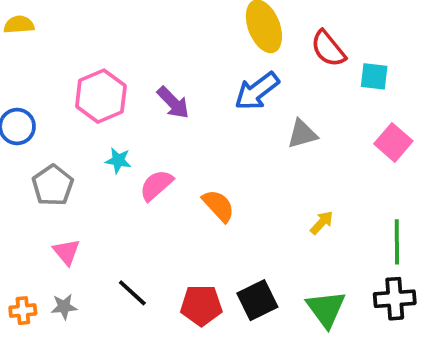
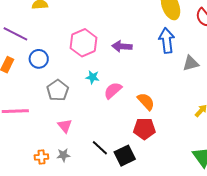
blue arrow: (257, 91) -> (167, 40), turned 120
purple arrow: (173, 103) -> (122, 46), turned 138
black square: (257, 300) -> (125, 156), moved
red pentagon: (201, 305) -> (144, 129), moved

